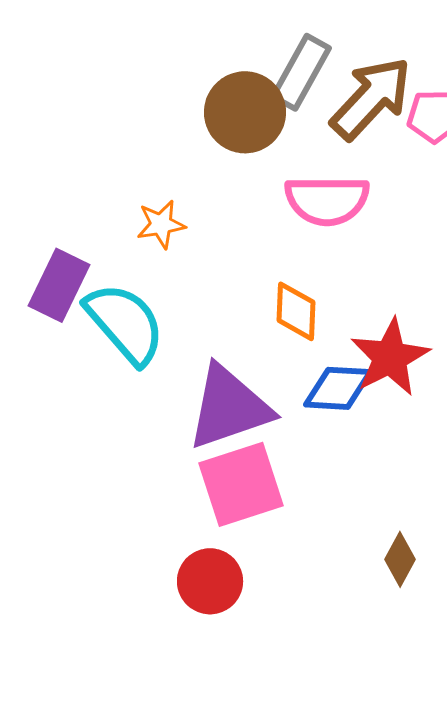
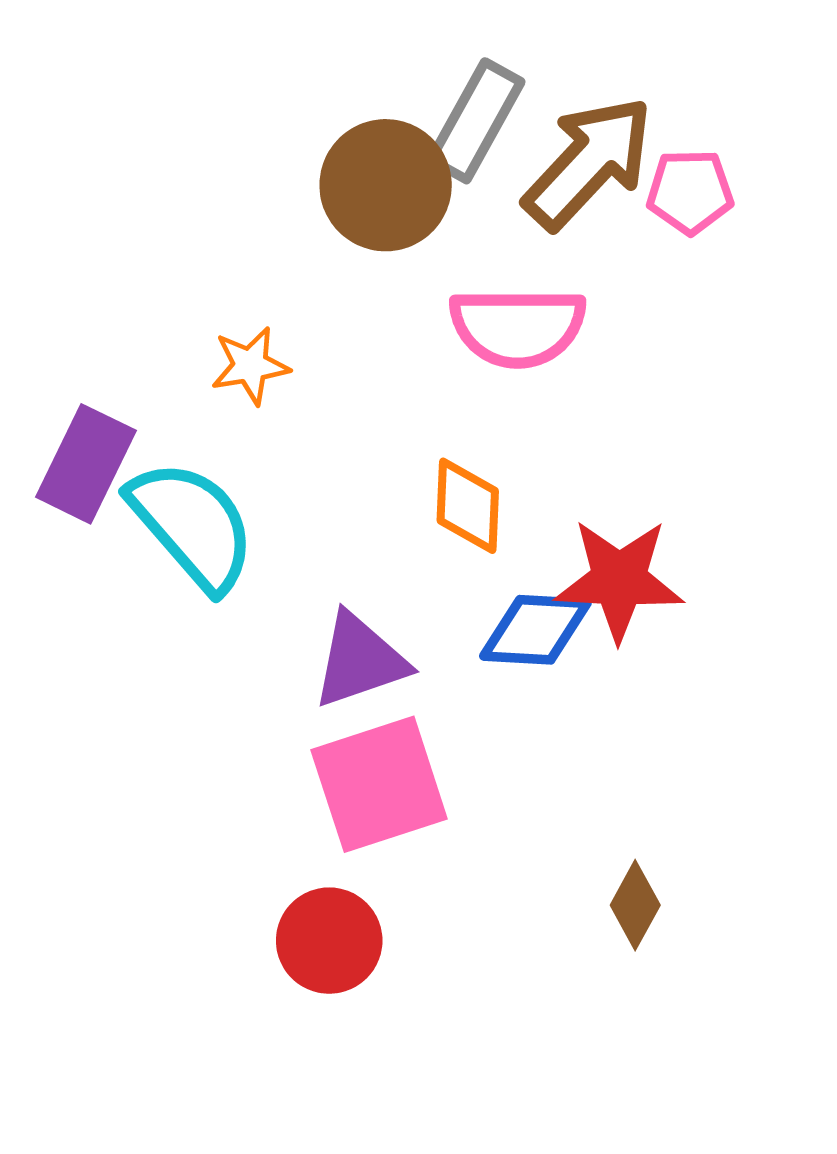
red star: (390, 357) -> (619, 580), turned 30
purple triangle: (229, 407) -> (360, 660), size x0.7

